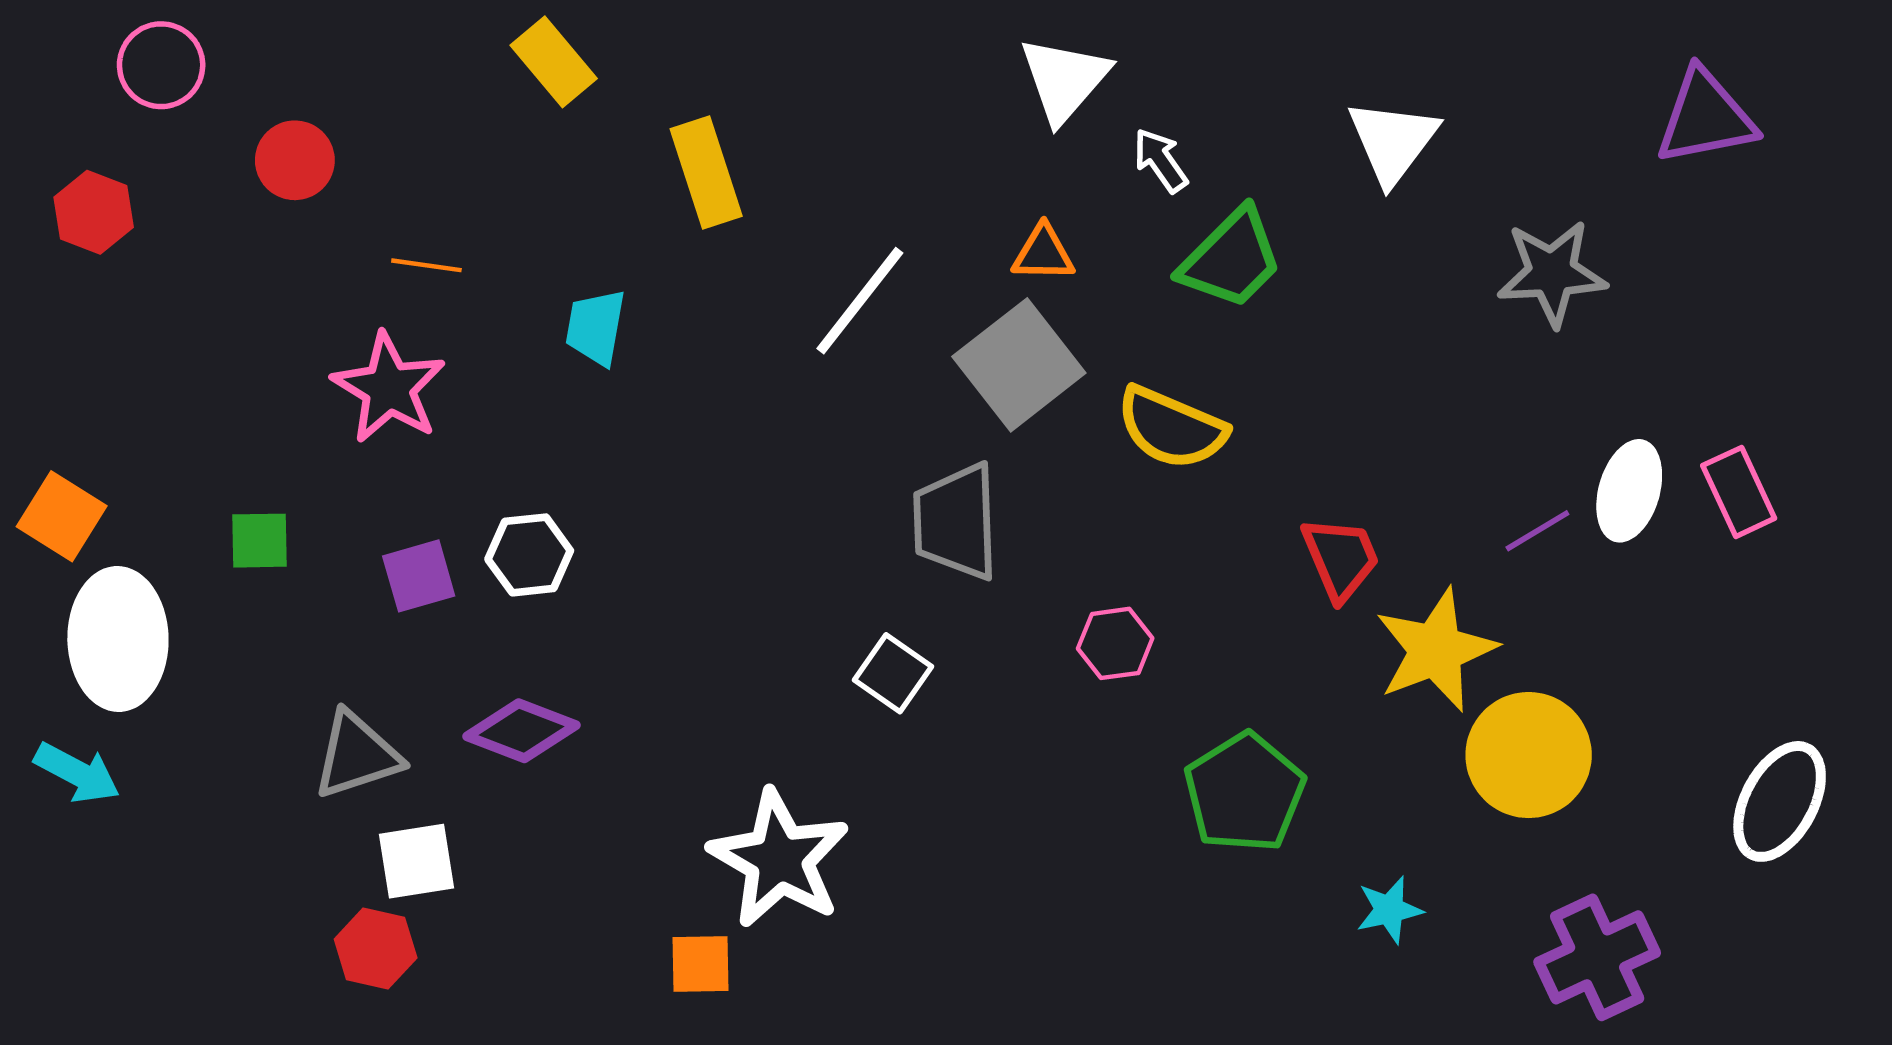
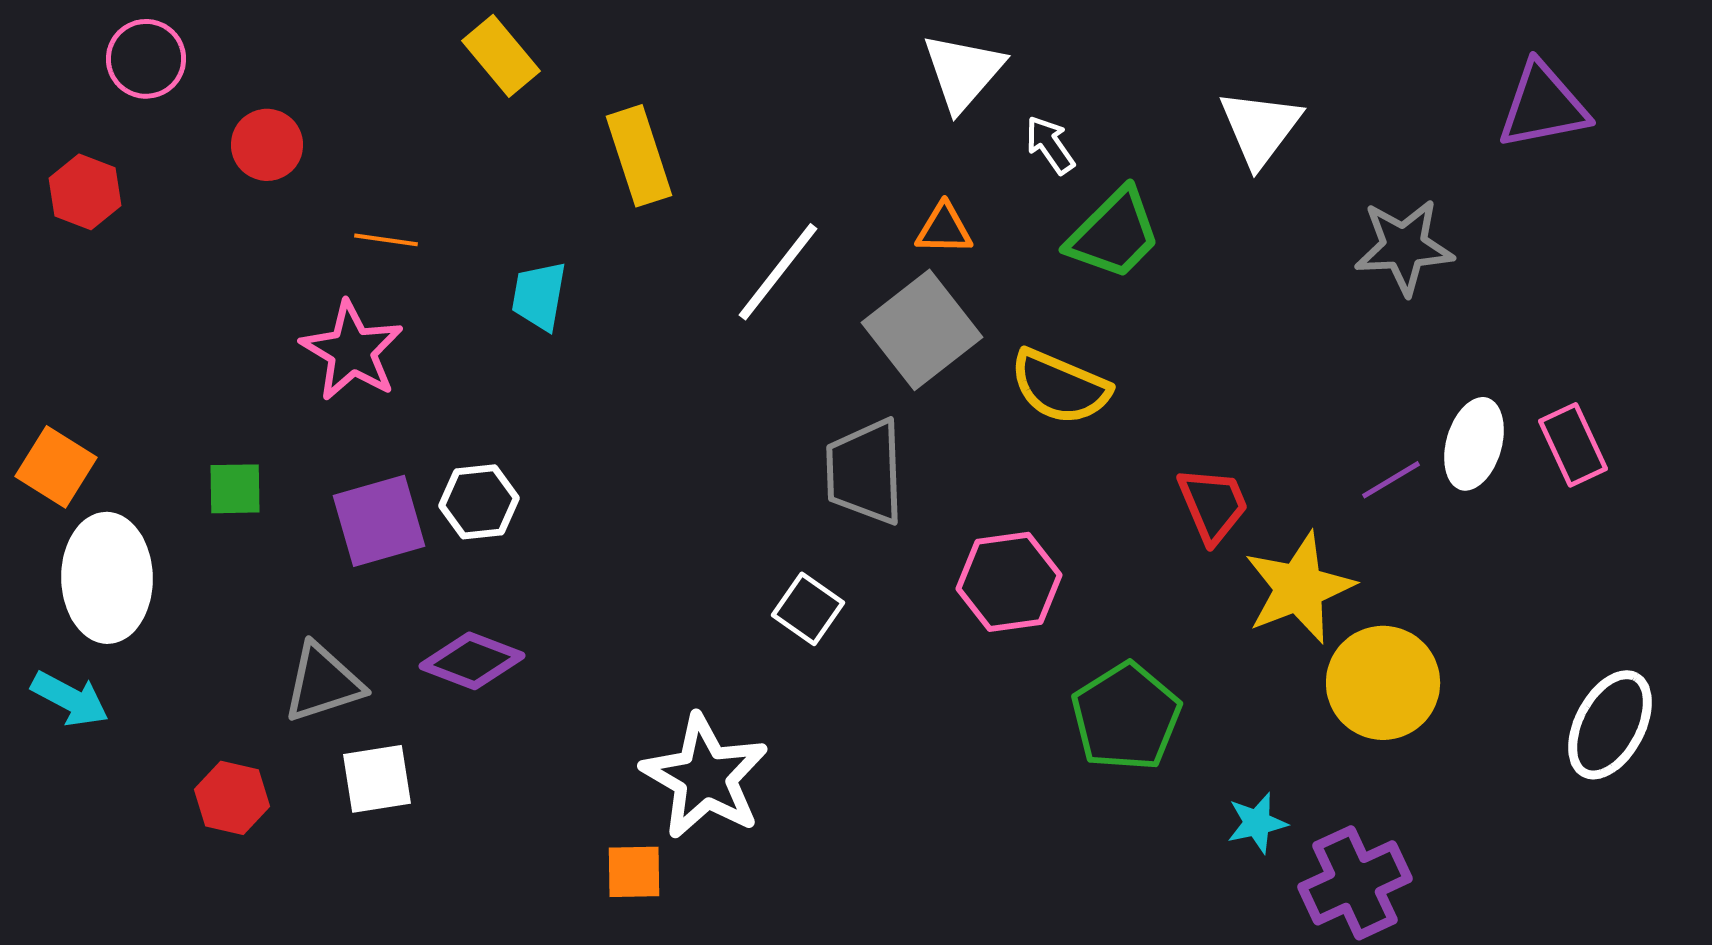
purple square: (419, 576) -> (379, 521), size x1.4
pink hexagon: (1115, 643) -> (1009, 582), size x1.5
red hexagon: (376, 949) -> (232, 798), moved
purple cross: (1597, 957) -> (1355, 883), moved

